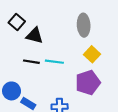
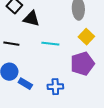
black line: (31, 62) -> (11, 44), moved

